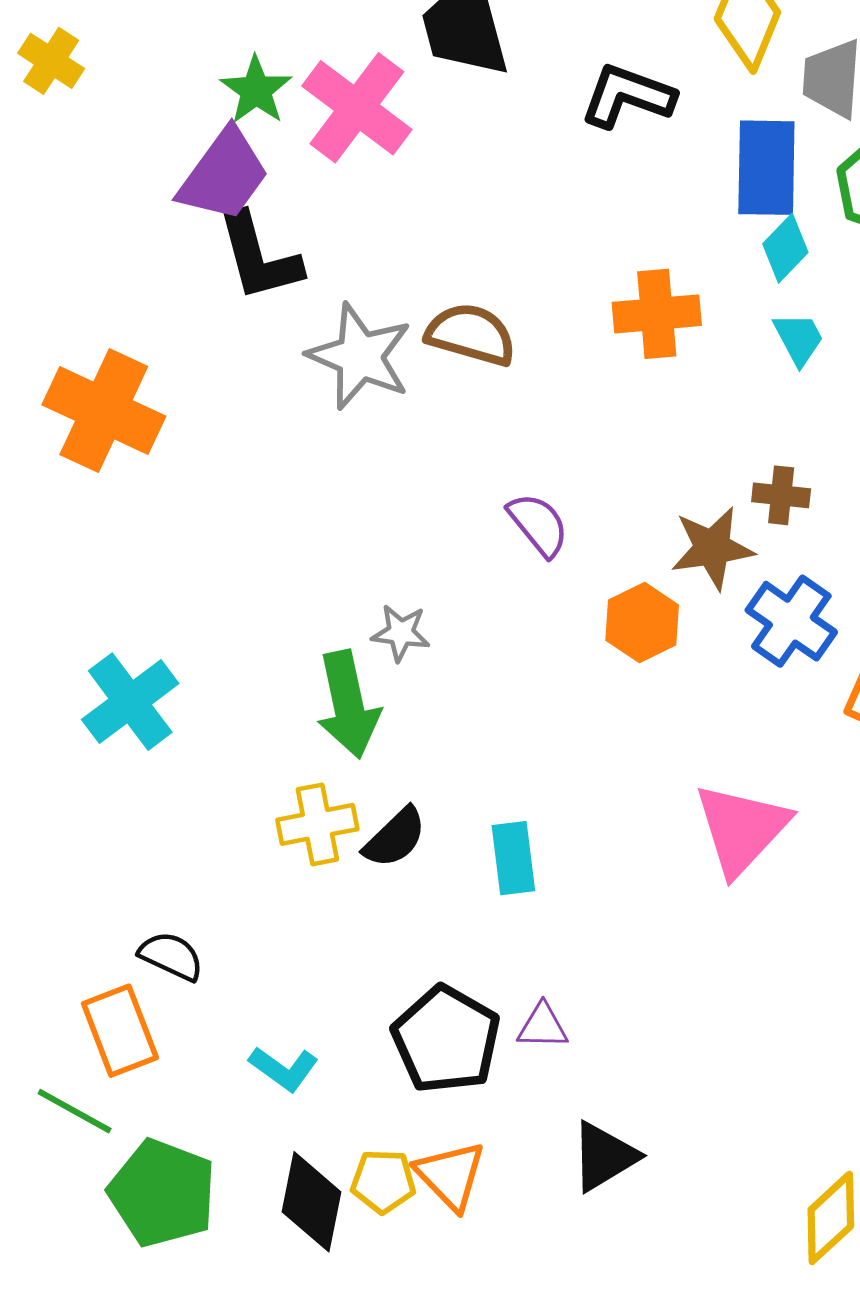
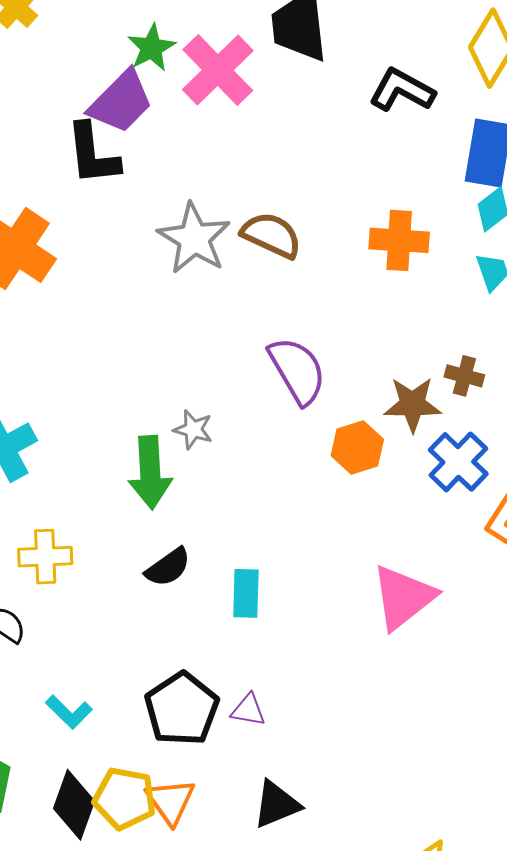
black L-shape: (259, 257) -> (93, 154), moved
purple semicircle: (538, 525) -> (297, 371), size x1.5
yellow cross: (317, 824) -> (45, 557), moved
yellow pentagon: (383, 1181) -> (125, 798), size x1.4

